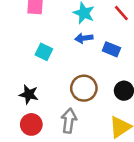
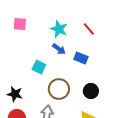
blue arrow: (84, 38) -> (59, 49), turned -136
cyan square: (44, 52) -> (39, 67), moved

